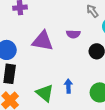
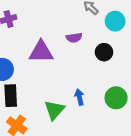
green triangle: (45, 93) -> (54, 110), turned 42

